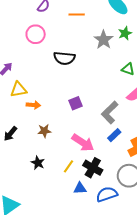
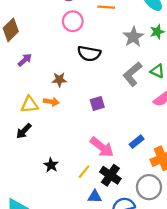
pink circle: (36, 34) -> (73, 21), moved
yellow triangle: (19, 89) -> (29, 105), moved
gray L-shape: (110, 112) -> (132, 74), moved
brown star: (44, 131) -> (59, 80), moved

